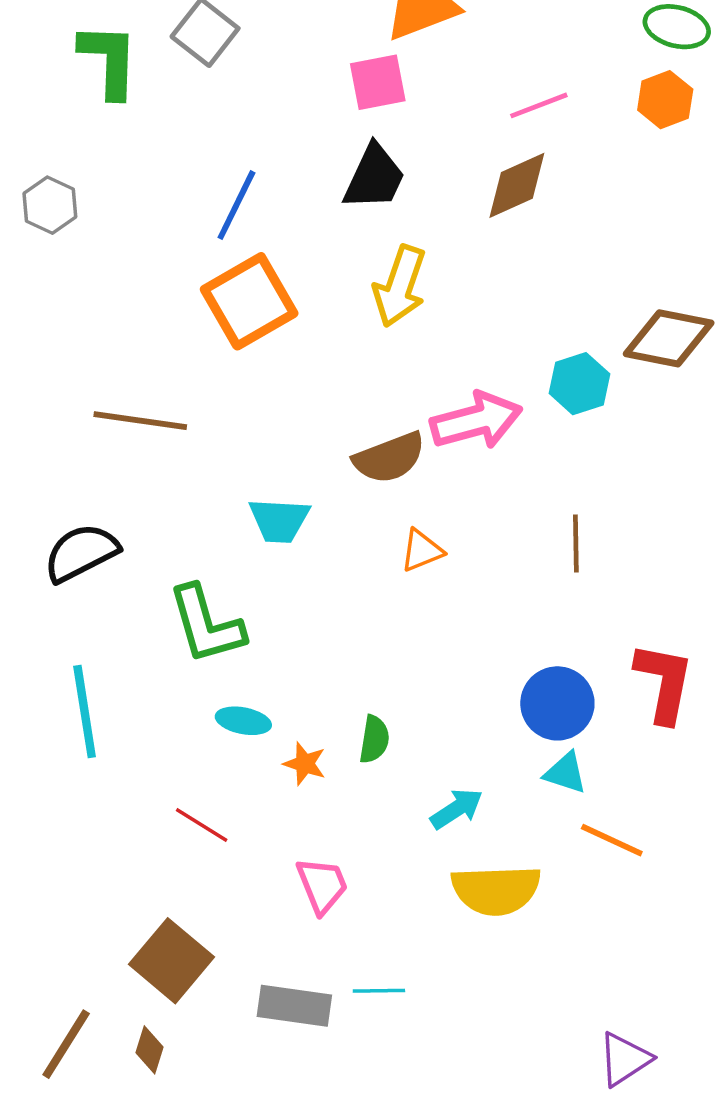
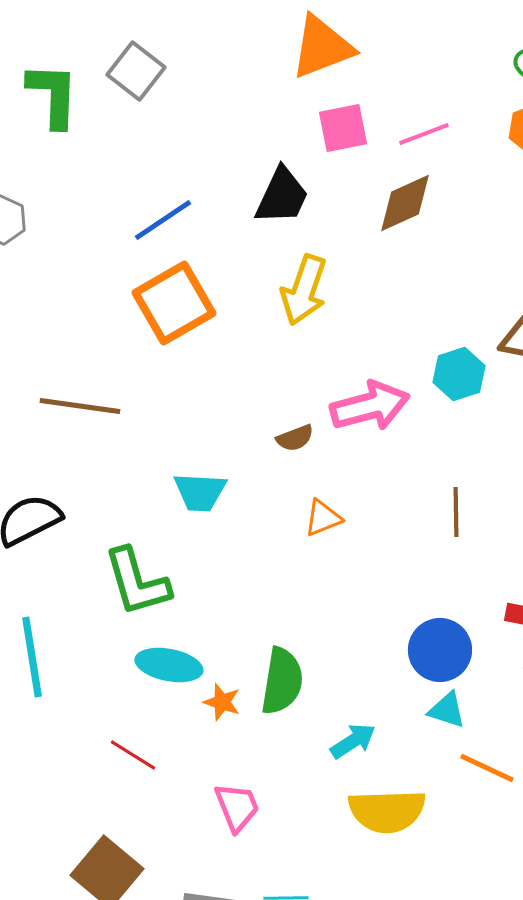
pink square: (378, 82) -> (343, 128), moved
blue line: (236, 205) -> (163, 220), turned 30
brown semicircle: (389, 458) -> (295, 438), size x0.6
cyan ellipse: (243, 721) -> (169, 665), size x1.4
green semicircle: (374, 739) -> (282, 681), size x1.6

